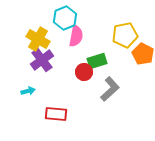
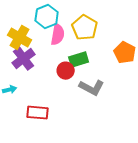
yellow pentagon: (125, 35) -> (85, 27), moved, turned -30
gray L-shape: (110, 89) -> (92, 88), turned 70

